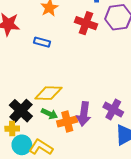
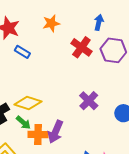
blue rectangle: (42, 42) -> (22, 52), moved
purple cross: (113, 110) -> (89, 101), moved

